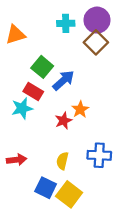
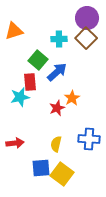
cyan cross: (66, 23) -> (59, 39), moved
red rectangle: (33, 92) -> (30, 82), turned 54
blue square: (46, 188) -> (41, 168), turned -30

